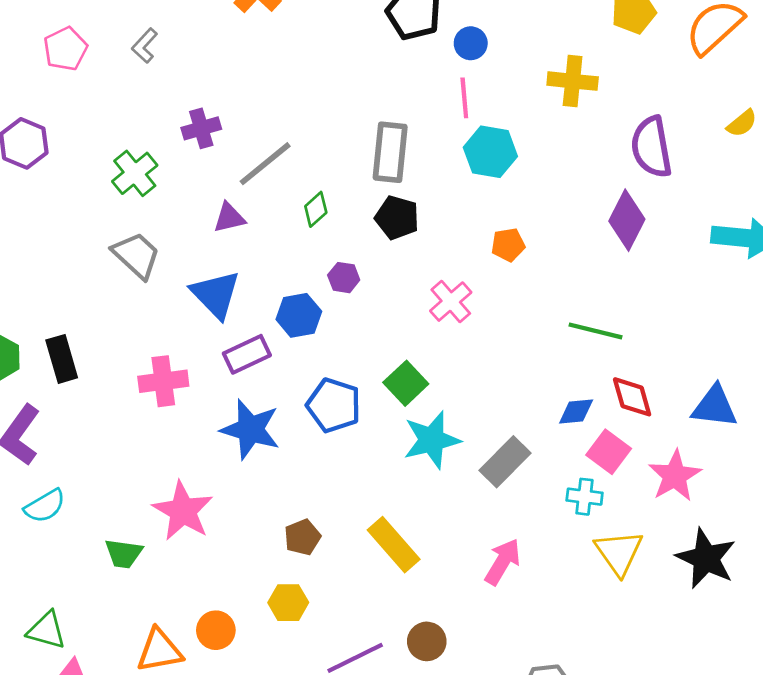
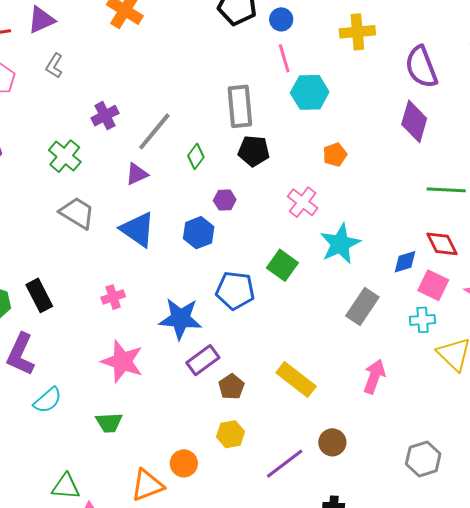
green line: (596, 331) -> (446, 190), moved
purple rectangle: (247, 354) -> (203, 360), moved
pink cross: (163, 381) -> (113, 297), size x0.7
cyan star: (432, 440) -> (340, 244), moved
pink star: (183, 511) -> (122, 361), moved

